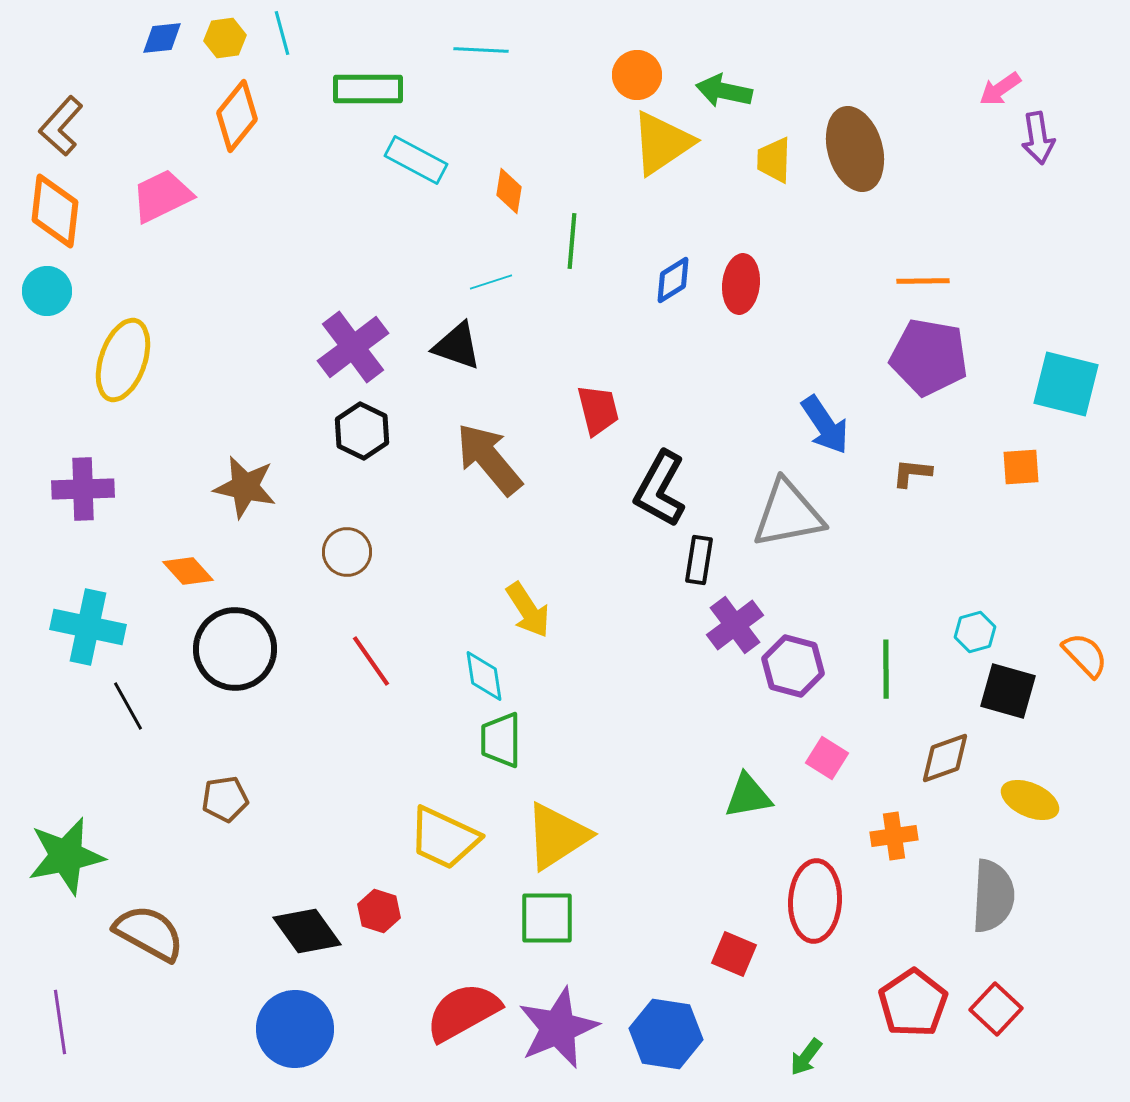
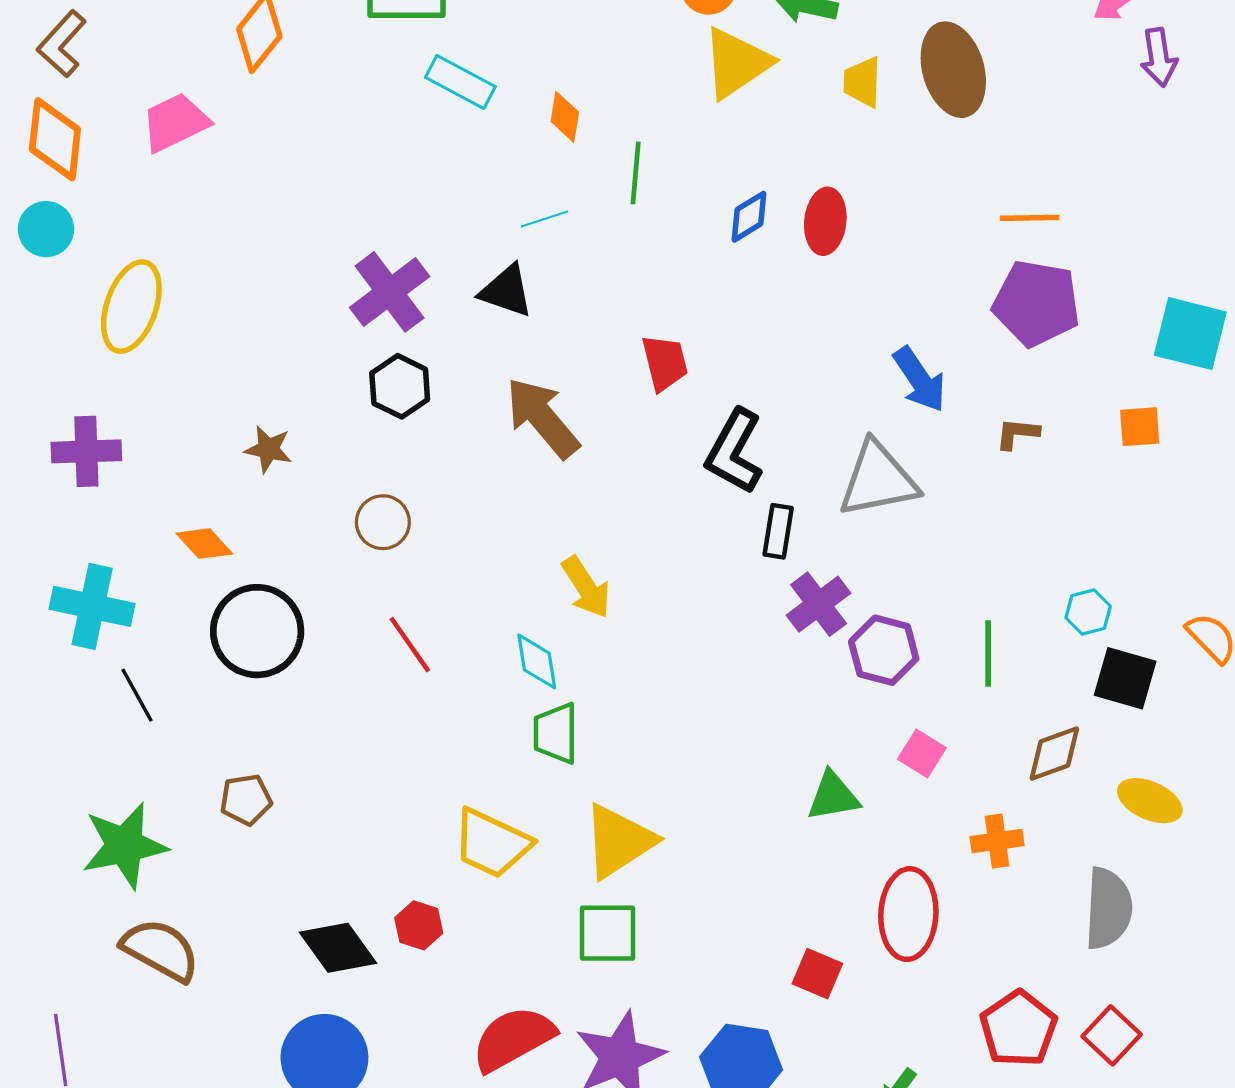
brown star: (245, 487) -> (268, 449), size x0.7
green star: (66, 856) -> (125, 846), moved

